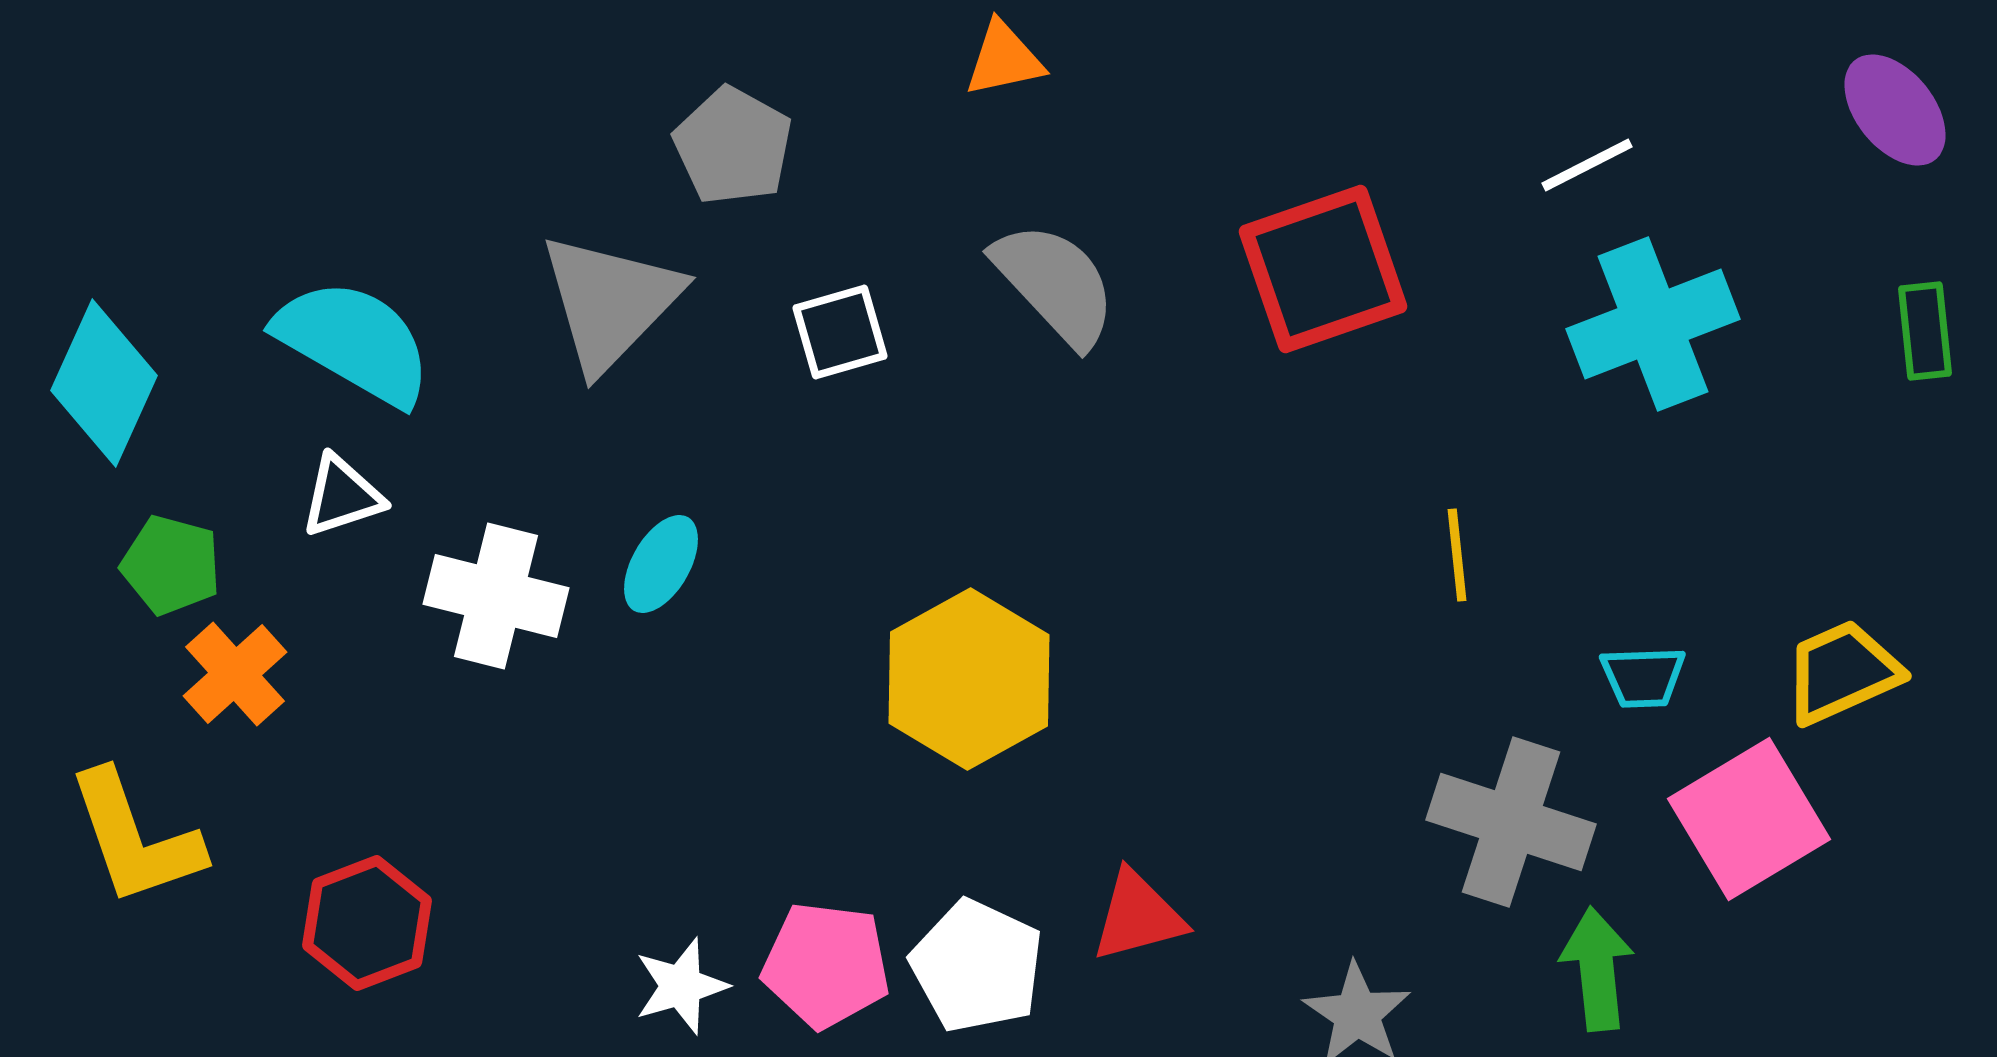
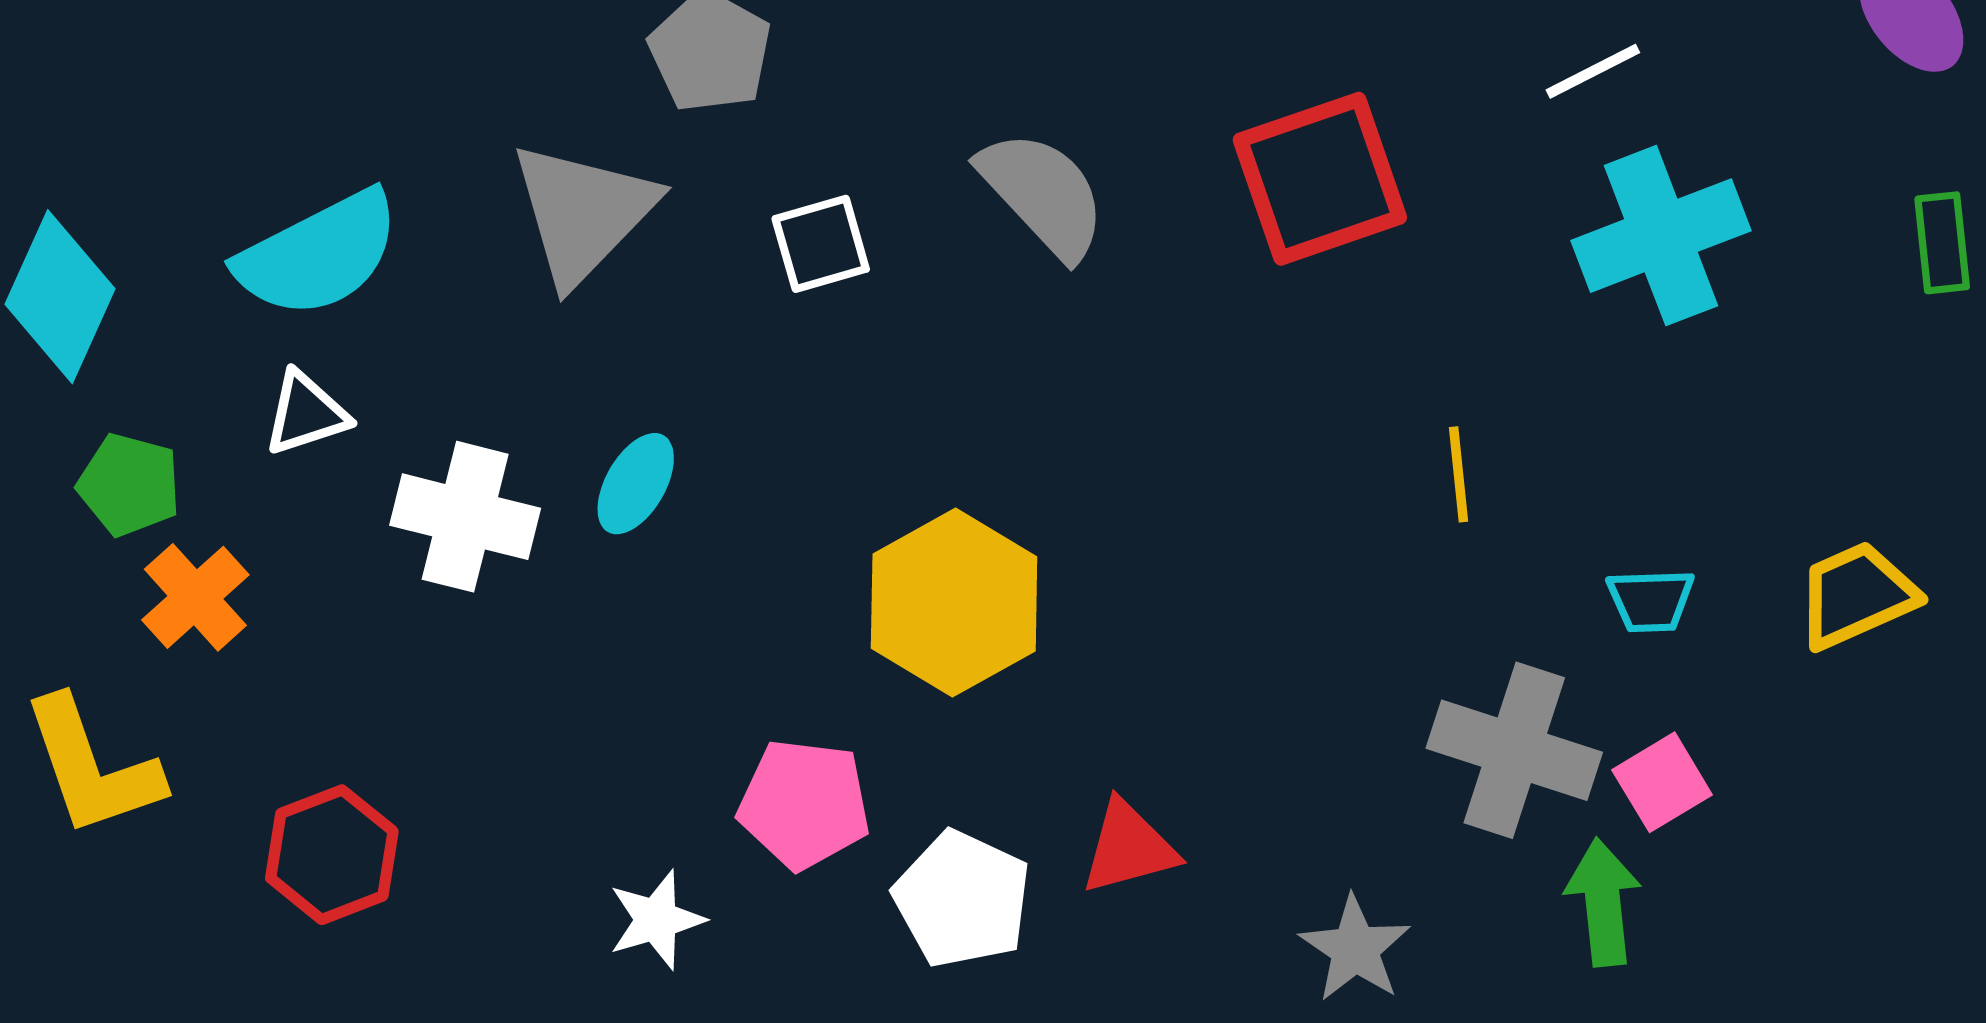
cyan semicircle: (354, 342) -> (318, 254), turned 123
pink square: (1749, 819) -> (1662, 782), moved, size x0.6
pink pentagon: (826, 965) -> (804, 804), moved

